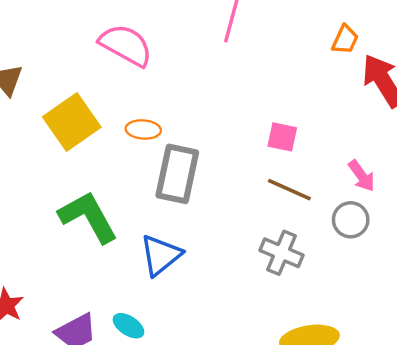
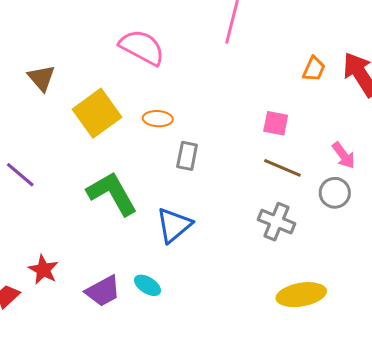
orange trapezoid: (345, 40) -> (314, 69), moved
gray rectangle: (177, 174) -> (187, 156), size x0.6

